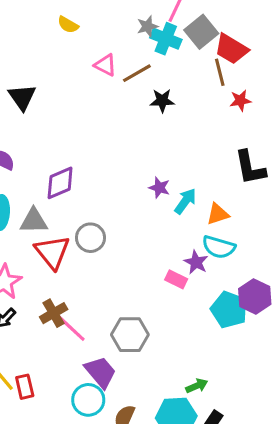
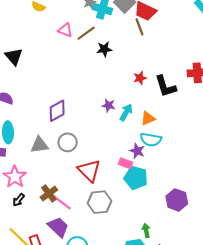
red star: (240, 100) -> (140, 78), moved
purple diamond: (60, 183) -> (57, 111), moved
gray triangle: (34, 221) -> (39, 145), moved
red triangle: (52, 252) -> (89, 171), moved
purple hexagon: (255, 297) -> (177, 200), moved
cyan pentagon: (229, 310) -> (136, 178), moved
purple trapezoid: (100, 372) -> (58, 227), moved
green arrow: (197, 386) -> (146, 230), turned -72

